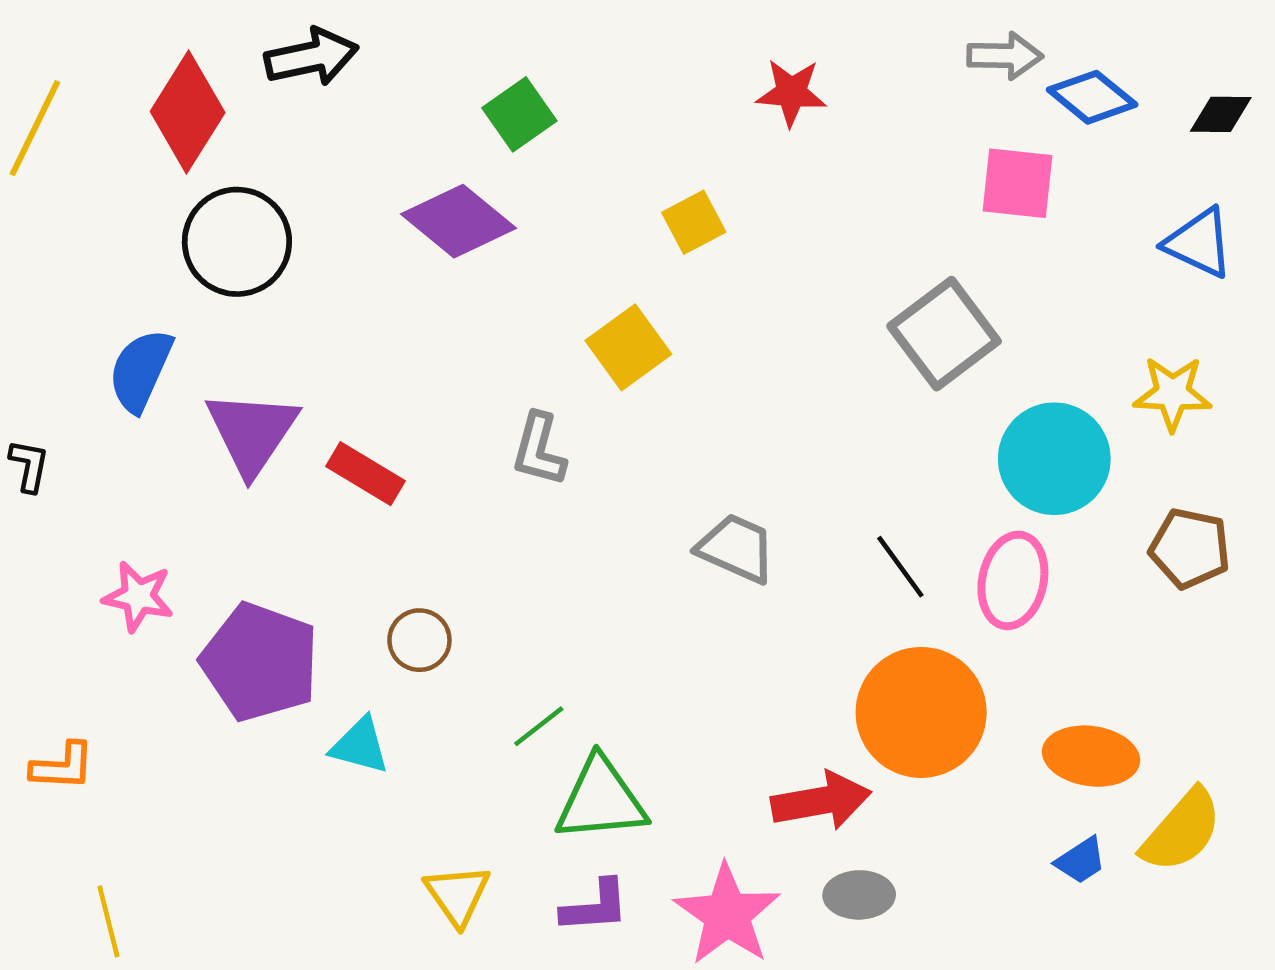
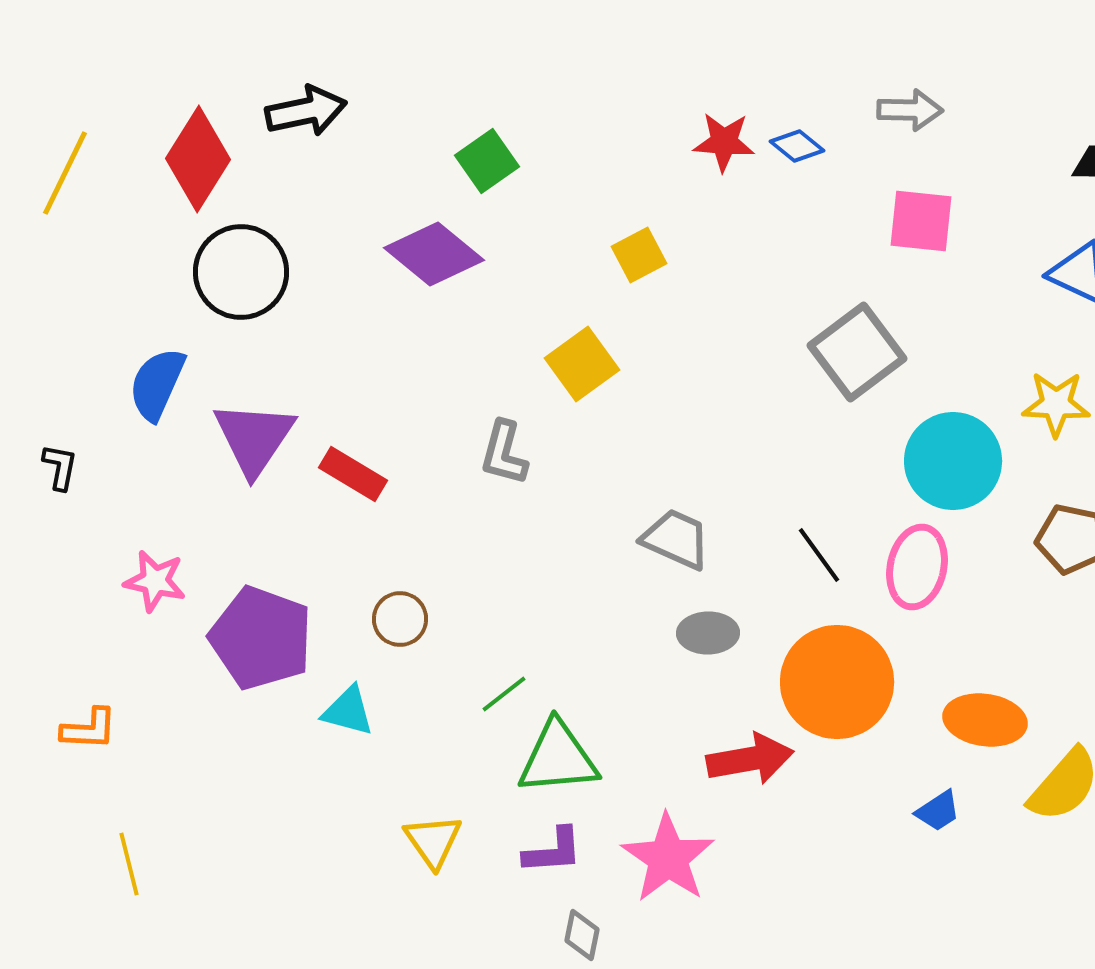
blue diamond: (1092, 97) -> (797, 146), moved, size x0.7
blue trapezoid: (1081, 861) -> (938, 811), moved
gray ellipse: (859, 895) -> (708, 633), moved

